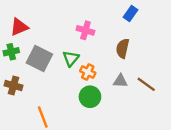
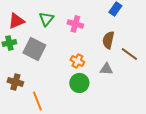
green triangle: (71, 58) -> (46, 19), moved
brown line: (146, 84) -> (129, 54), moved
brown cross: (13, 85) -> (15, 82), moved

